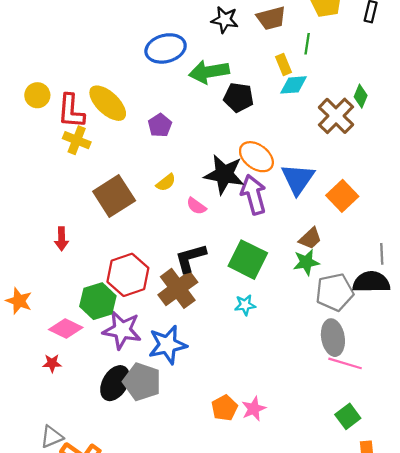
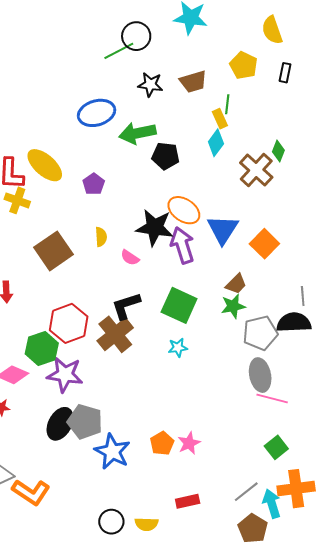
yellow rectangle: (284, 65) -> (220, 119), moved
cyan diamond: (294, 85) -> (216, 143), turned -48
yellow semicircle: (166, 183) -> (101, 237), turned -54
blue star: (168, 345) -> (112, 452), moved, turned -30

